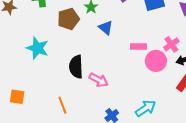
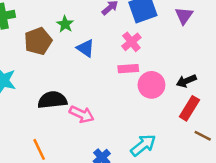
pink cross: (171, 44) -> (131, 42), moved
black semicircle: (76, 67) -> (52, 100), turned 90

